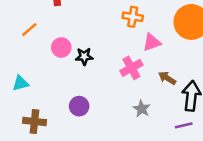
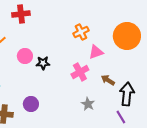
orange cross: (133, 17) -> (81, 32), turned -35
purple circle: (79, 106) -> (31, 104), moved
purple line: (184, 125) -> (121, 117), turned 72

